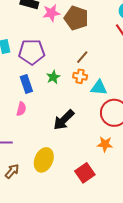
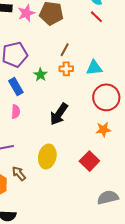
cyan triangle: (99, 88) -> (94, 68), moved
brown arrow: (12, 171) -> (19, 173), turned -70

